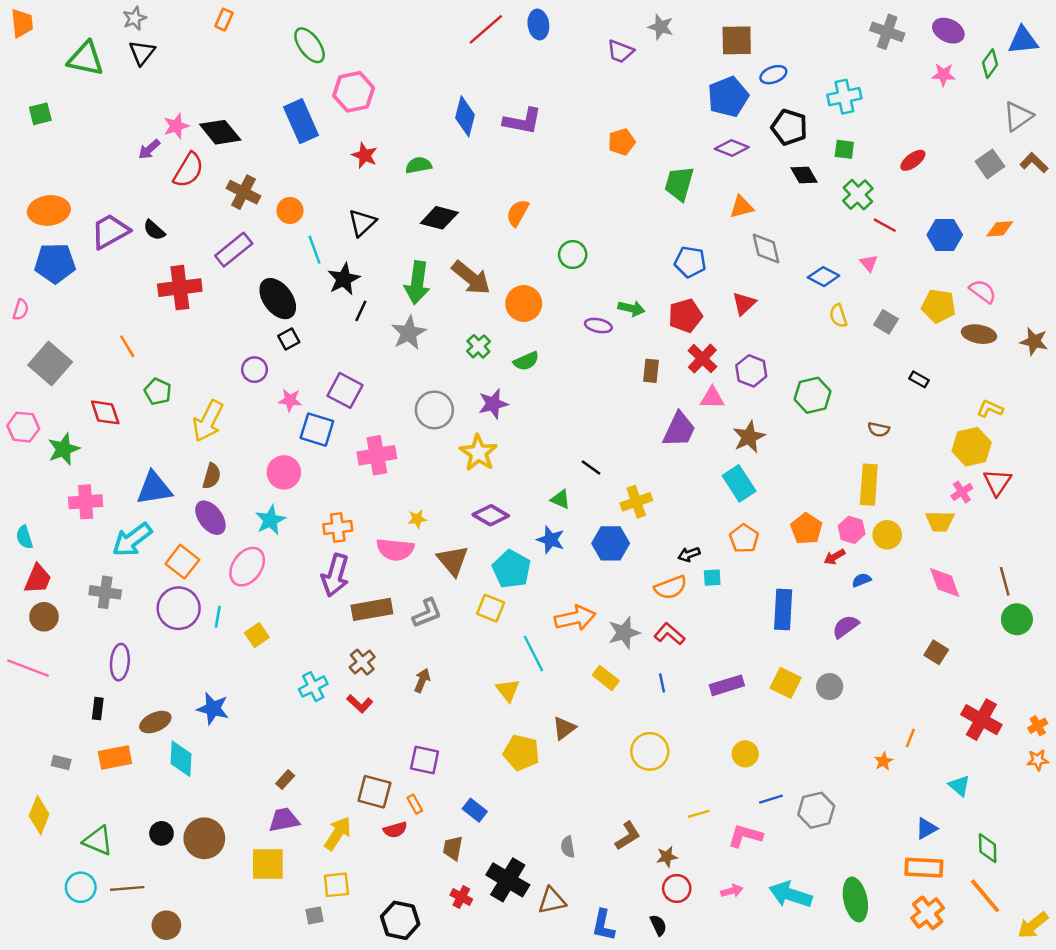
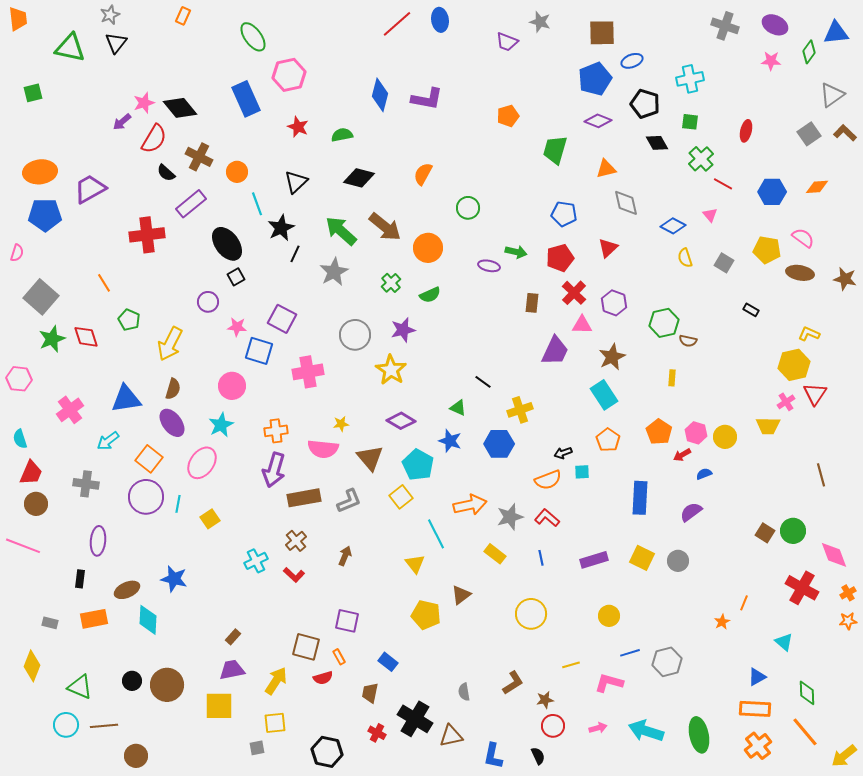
red ellipse: (913, 160) -> (746, 131), turned -40
black semicircle: (154, 230) -> (166, 173), moved
green arrow: (417, 283) -> (341, 231), turned 124
pink hexagon: (23, 427) -> (19, 379), moved
brown semicircle: (879, 430) -> (688, 341), moved
green star: (64, 449) -> (52, 339), moved
yellow rectangle: (869, 485) -> (672, 378), moved, size x0.5
pink cross: (86, 502) -> (70, 410), turned -32
cyan arrow: (132, 540) -> (108, 441), size x0.7
pink diamond: (945, 583) -> (834, 555), moved
yellow square: (491, 608) -> (401, 497), turned 30
green circle: (1017, 619) -> (793, 531), moved

